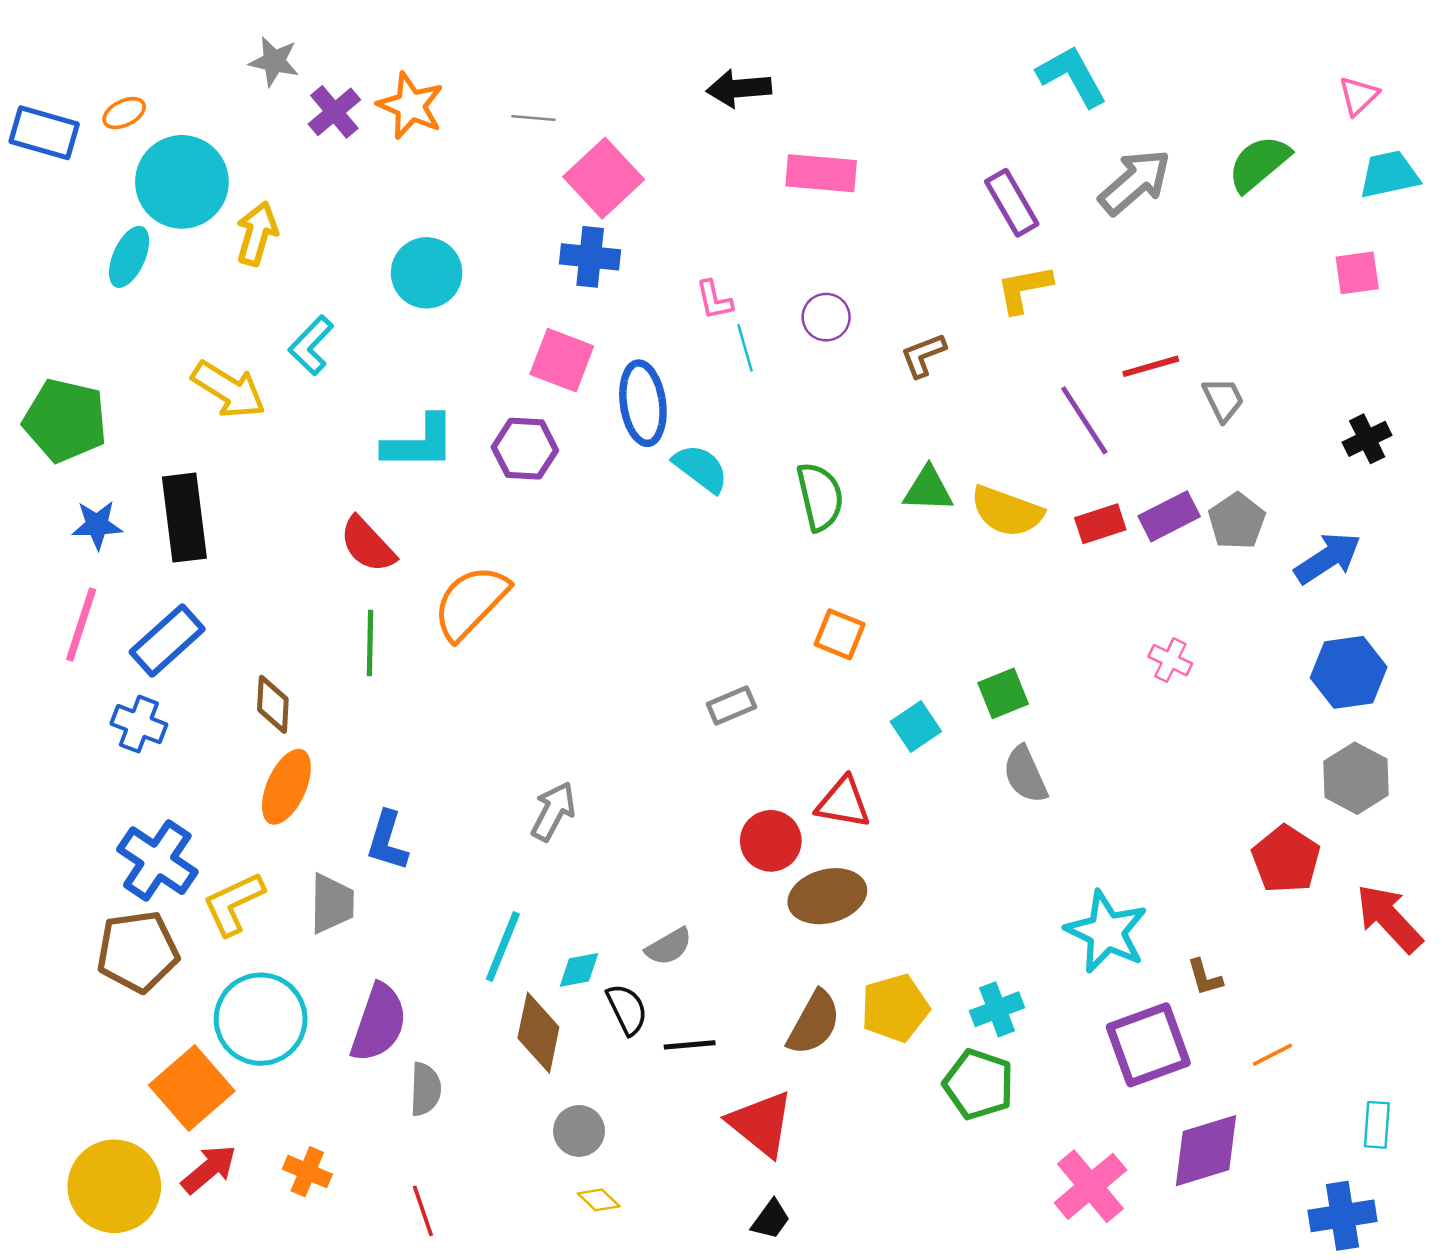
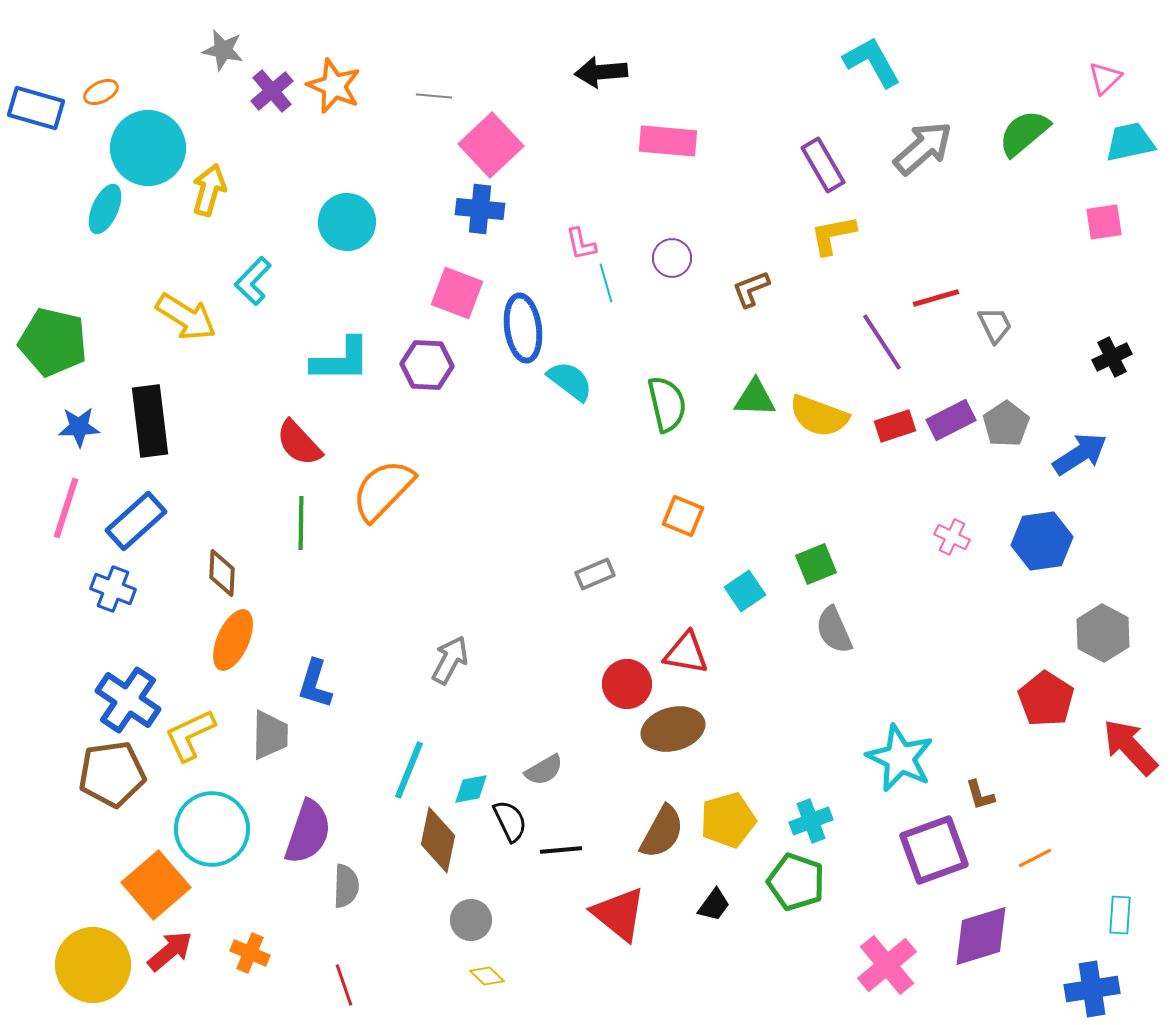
blue hexagon: (1349, 672) -> (1042, 541), moved
black trapezoid: (771, 1219) -> (714, 905), moved

